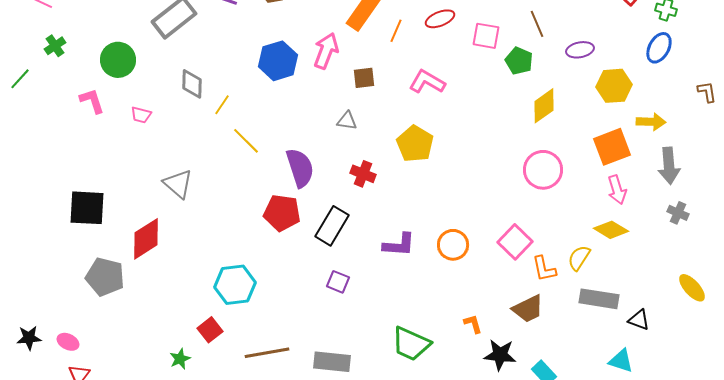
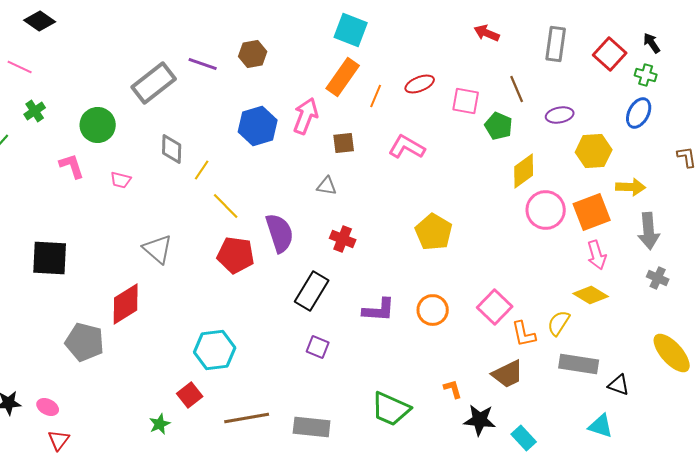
yellow pentagon: (415, 144) -> (434, 232), moved
pink circle: (543, 170) -> (546, 210), moved
black square: (87, 208) -> (50, 258), moved
red pentagon: (282, 213) -> (236, 255), moved
yellow ellipse: (692, 288) -> (672, 353), size x1.4

